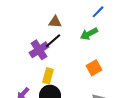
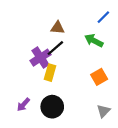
green arrow: (89, 34) -> (94, 41), turned 54
yellow rectangle: (48, 76) -> (50, 73), moved

